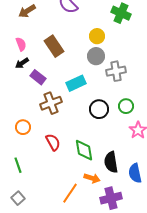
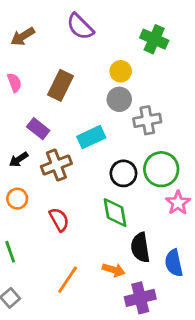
brown rectangle: (54, 46) -> (61, 85), turned 60
black arrow: (22, 63) -> (19, 159), moved
green circle: (126, 106) -> (161, 169), size x1.6
green diamond: (84, 150) -> (115, 213), moved
orange line: (70, 193) -> (68, 280), moved

